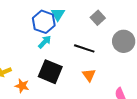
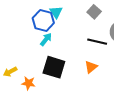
black line: (84, 48) -> (97, 42), moved
orange triangle: (89, 75) -> (91, 67), turned 32

